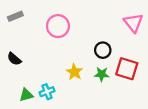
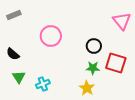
pink circle: (58, 26) -> (51, 36), moved
yellow star: (74, 72) -> (87, 88), moved
green triangle: (26, 95) -> (19, 77), moved, turned -48

